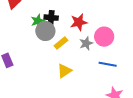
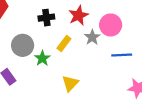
green star: (38, 21) -> (42, 58), moved
gray circle: (45, 31) -> (23, 45), moved
yellow triangle: (64, 71) -> (70, 83), moved

